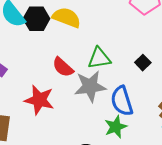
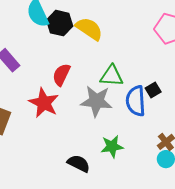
red semicircle: (63, 67) -> (61, 75), moved, turned 60
blue semicircle: (122, 101) -> (136, 101), moved

